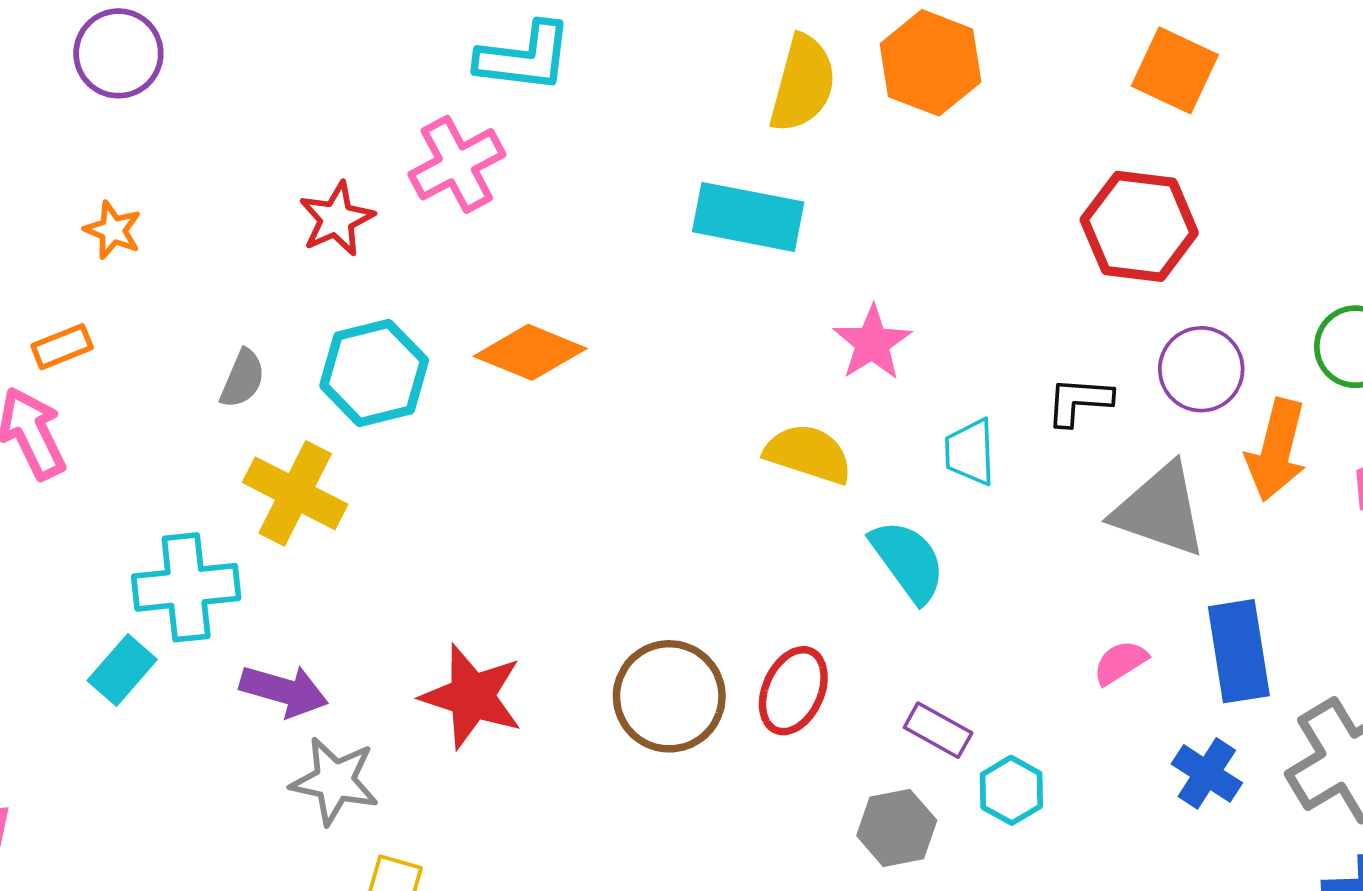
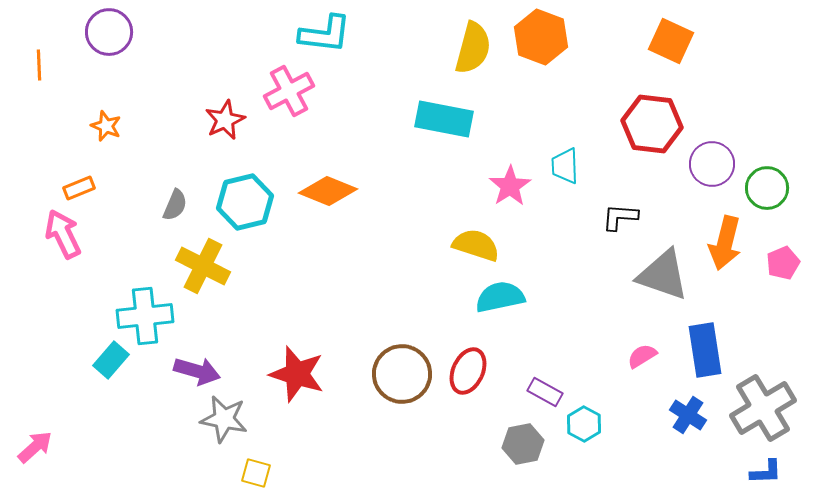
purple circle: (1201, 369) -> (712, 164), moved
cyan trapezoid: (970, 452) -> (565, 166), moved
cyan semicircle: (908, 561) -> (500, 297), moved, turned -66

